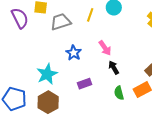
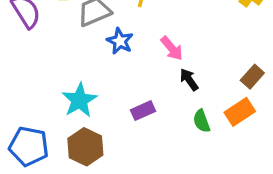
blue star: (74, 53) -> (120, 41), moved

